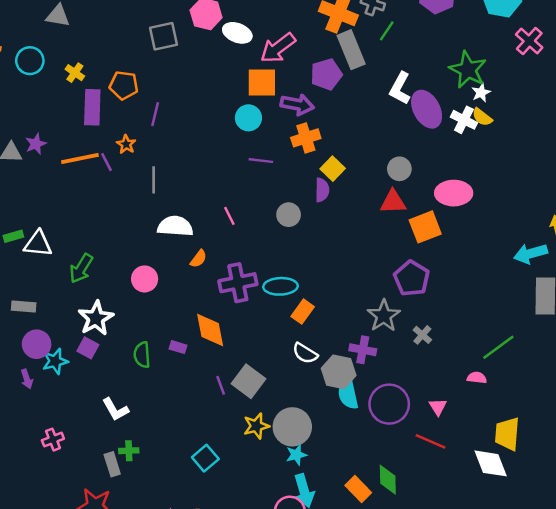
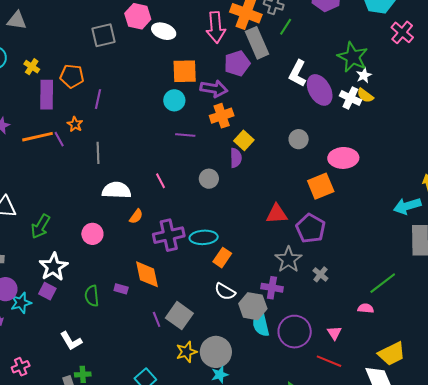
pink arrow: (278, 48) -> (216, 27), moved, turned -56
red triangle: (393, 202) -> (277, 214), moved
yellow trapezoid: (507, 434) -> (392, 354), turned -120

